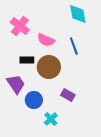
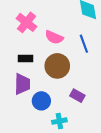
black rectangle: (27, 60) -> (25, 59), moved
purple trapezoid: (16, 84) -> (22, 84), turned 35
cyan cross: (51, 119) -> (59, 121), turned 32

